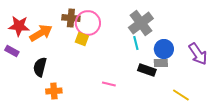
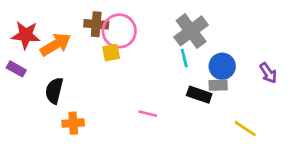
yellow square: (82, 39) -> (111, 53), turned -32
purple arrow: (198, 54) -> (268, 73), size x0.7

